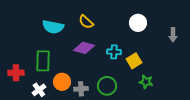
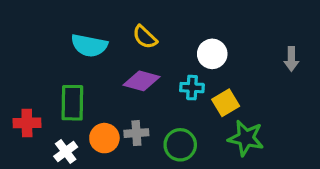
white circle: (138, 23) -> (212, 54), moved
green star: (146, 82) -> (246, 138), size x1.5
gray cross: (81, 89) -> (136, 133), moved

